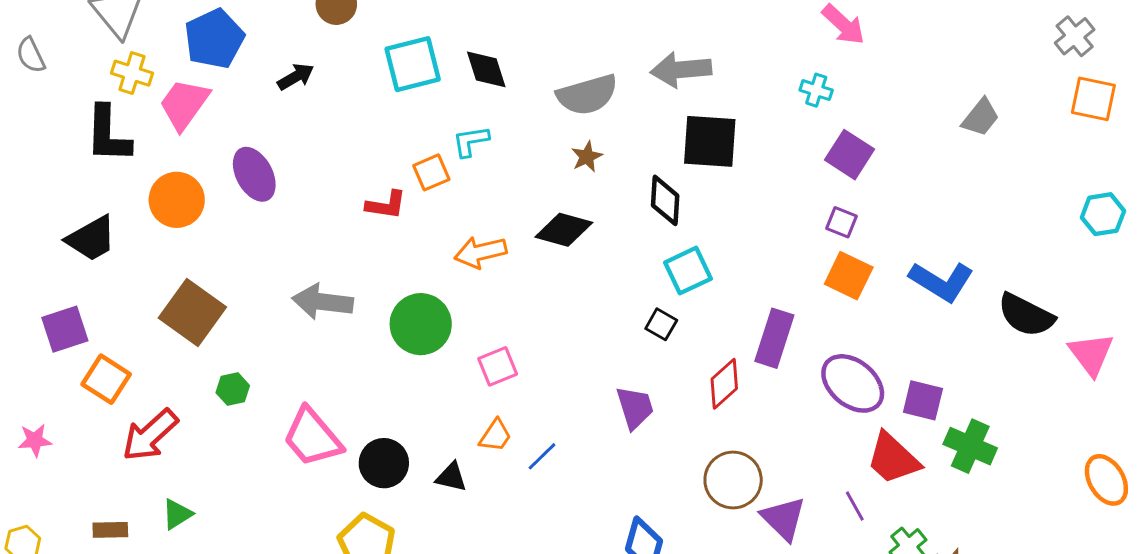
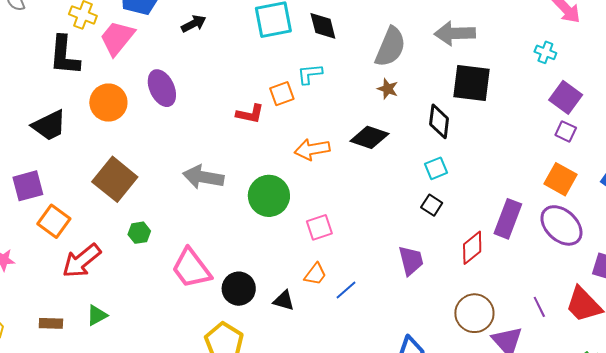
gray semicircle: (587, 95) -> (390, 47), turned -54
brown star: (587, 157) -> (388, 89), turned -30
purple square: (842, 222) -> (566, 131), moved
cyan square: (688, 271) -> (436, 168), moved, size x0.7
purple ellipse: (853, 383) -> (561, 225), moved
purple line: (855, 506) -> (539, 307), moved

